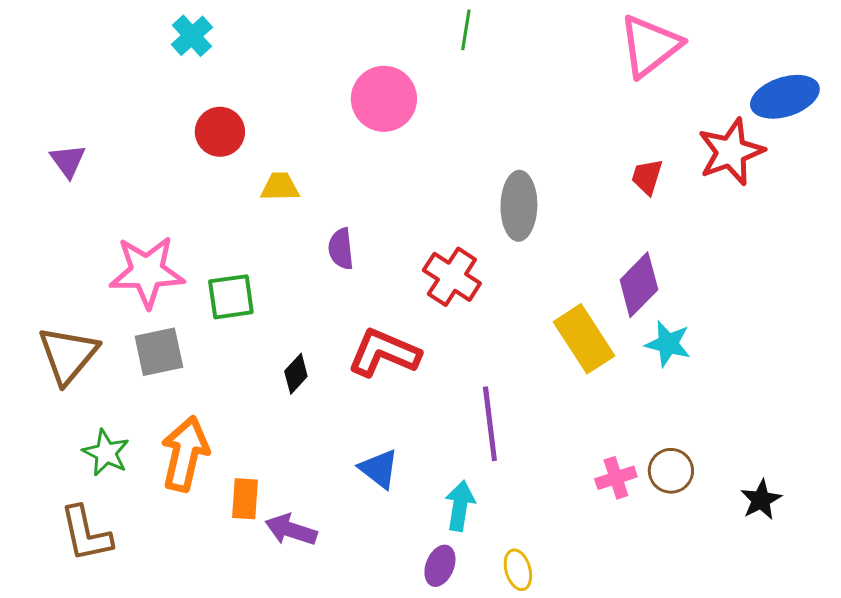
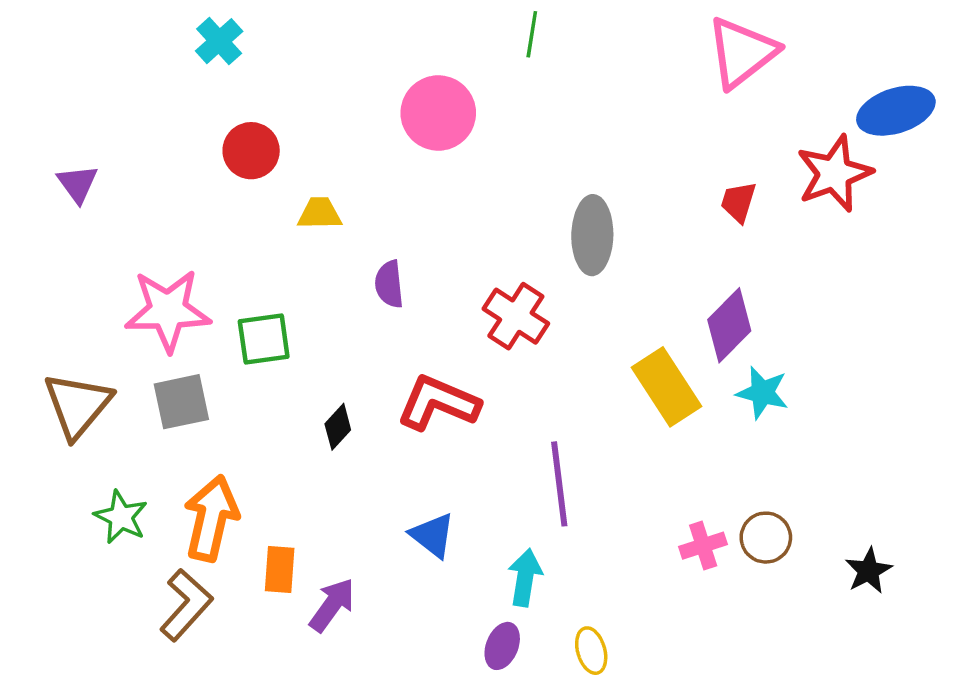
purple arrow: (291, 530) -> (332, 605), turned 108
brown L-shape: (86, 534) -> (186, 605), moved, turned -126

